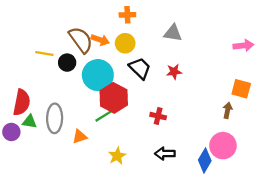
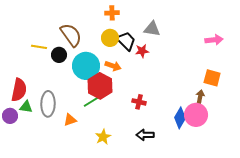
orange arrow: (100, 40) -> (113, 66), moved
black trapezoid: (140, 68) -> (126, 41), moved
red star: (174, 72) -> (142, 51), moved
pink circle: (223, 146) -> (196, 115), moved
blue diamond: (205, 160) -> (180, 118), moved

